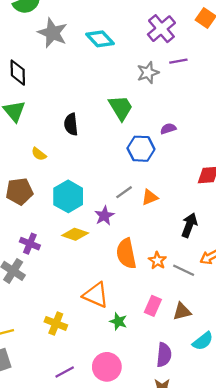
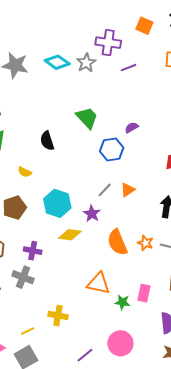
purple cross: (161, 29) -> (108, 43), turned -30
gray star: (148, 73) -> (86, 63), moved
pink rectangle: (153, 306) -> (144, 293), moved
yellow cross: (56, 323) -> (58, 315), moved

